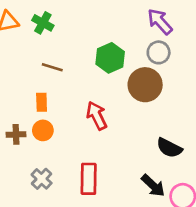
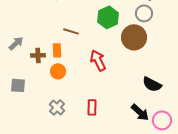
brown line: (52, 67) -> (71, 31), moved
brown cross: (16, 134) -> (38, 55), moved
red rectangle: (89, 179) -> (92, 107), size x0.7

